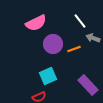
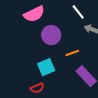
orange line: (74, 49) -> (72, 53), moved

